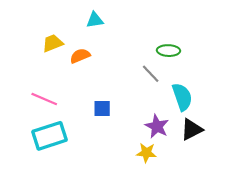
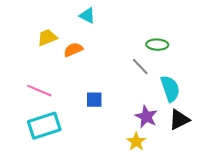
cyan triangle: (95, 20) -> (87, 16), turned 36
yellow star: (146, 153) -> (136, 142), turned 30

